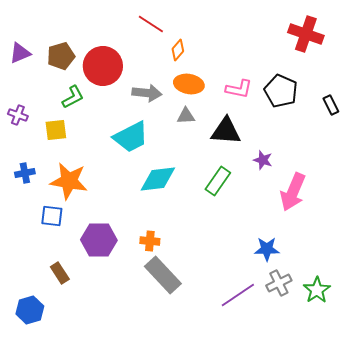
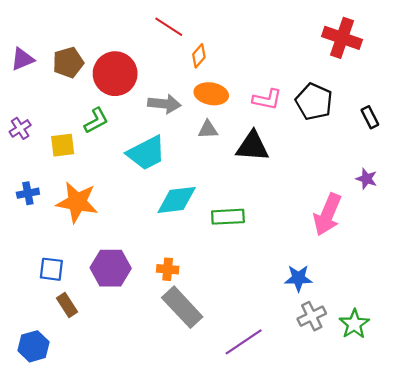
green L-shape: (73, 97) -> (96, 121), moved
purple cross: (18, 115) -> (20, 128), turned 36
purple star: (263, 160) -> (367, 179), moved
green rectangle: (218, 181) -> (228, 217), moved, turned 52
blue square: (52, 216) -> (51, 269), moved
purple line: (238, 295) -> (244, 342), moved

